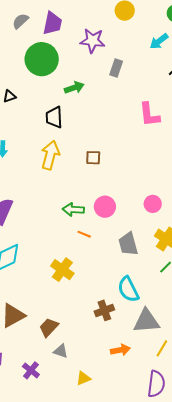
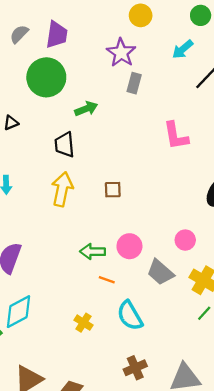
purple star: (92, 41) -> (121, 53), moved, turned 30
gray trapezoid: (128, 244) -> (160, 272), moved, turned -30
yellow cross: (62, 270) -> (83, 323), size x0.7
cyan semicircle: (128, 289) -> (130, 316), moved

